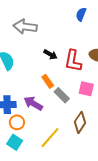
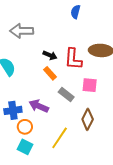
orange rectangle: (48, 81) -> (50, 73), moved

